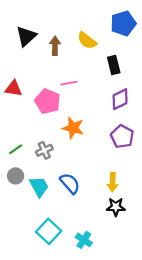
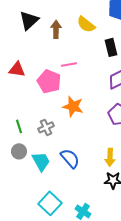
green line: (16, 149) -> (19, 126), turned -72

